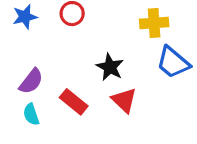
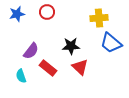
black star: (110, 67) -> (71, 46), turned -30
purple semicircle: (31, 81) -> (31, 51), moved

